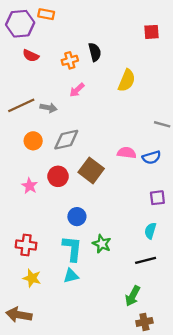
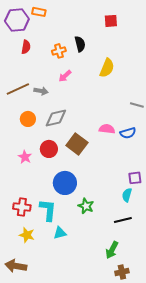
red square: (152, 32) -> (111, 21), moved
red semicircle: (31, 56) -> (26, 47), turned -104
purple square: (157, 198) -> (135, 178), moved
blue circle: (77, 217) -> (65, 183), size x1.5
cyan L-shape: (72, 249) -> (48, 210), moved

